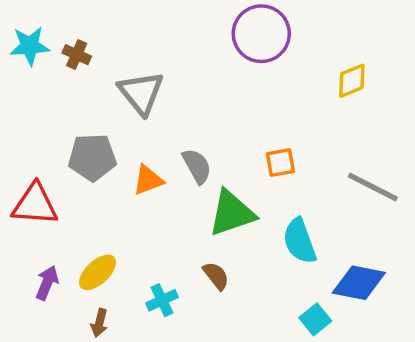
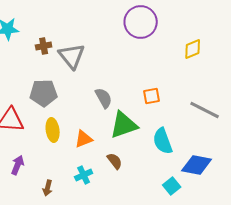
brown cross: (77, 55) -> (44, 46), moved, turned -35
orange triangle: (148, 180) -> (84, 139), moved
yellow ellipse: (98, 272) -> (53, 130), moved, turned -55

